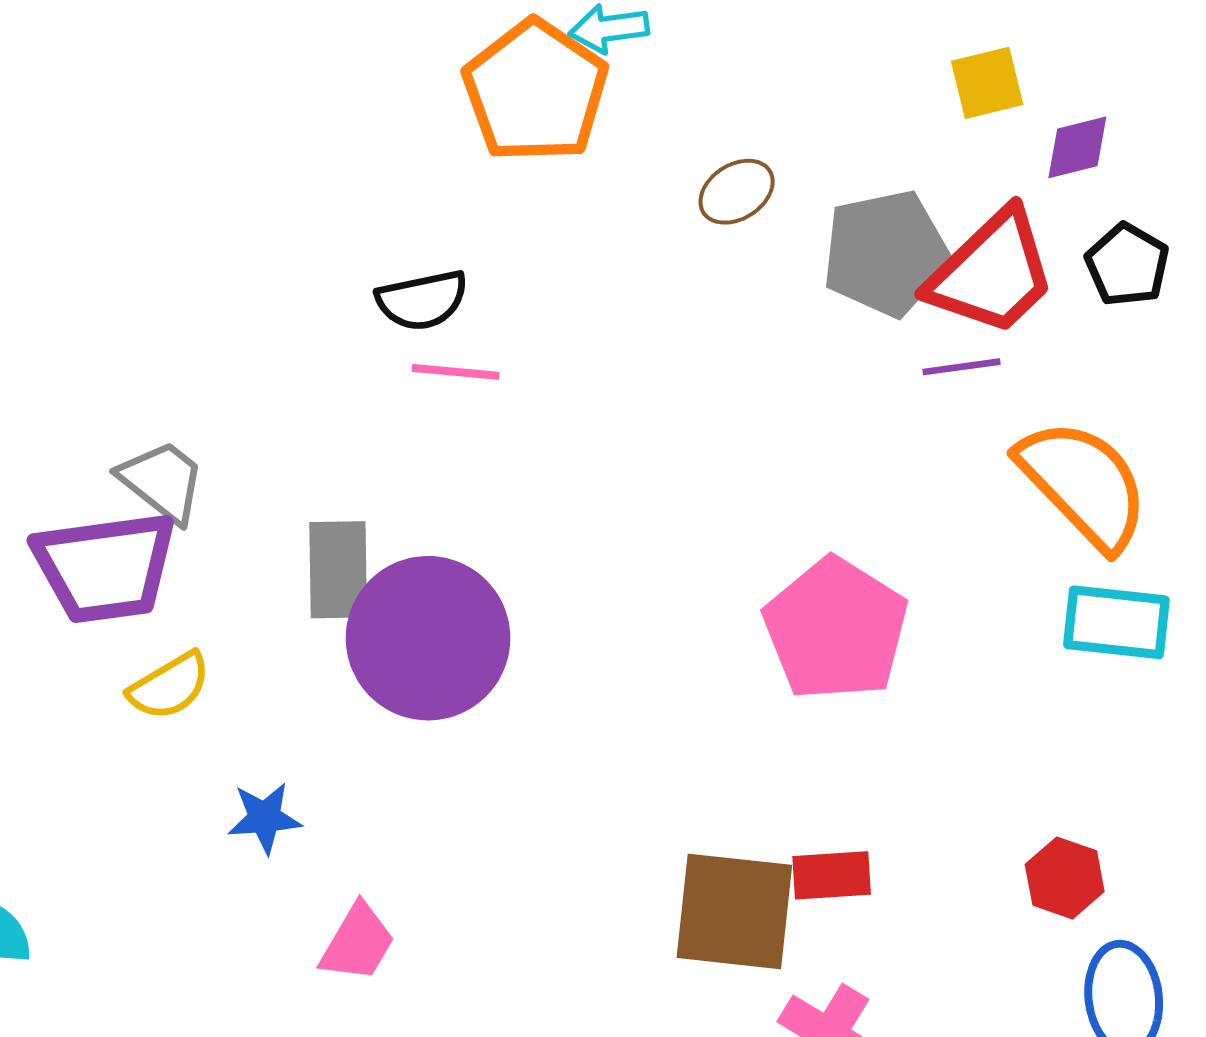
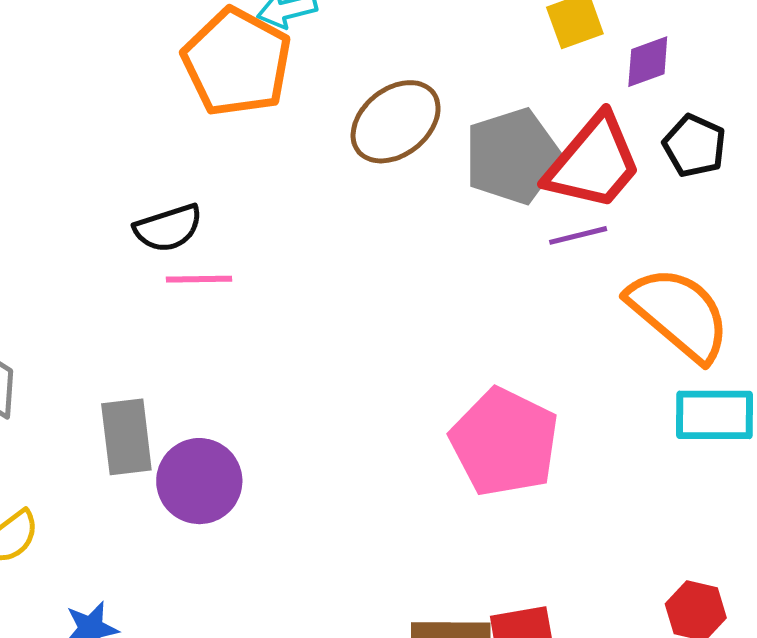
brown ellipse: (737, 192) -> (396, 122), size x1.6
purple circle: (428, 638) -> (199, 481), size x0.7

